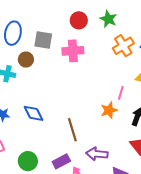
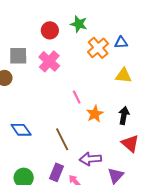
pink cross: (73, 51) -> (49, 61), turned -35
pink line: (121, 93) -> (77, 97), moved, turned -32
purple rectangle: (61, 161) -> (57, 172), turned -30

